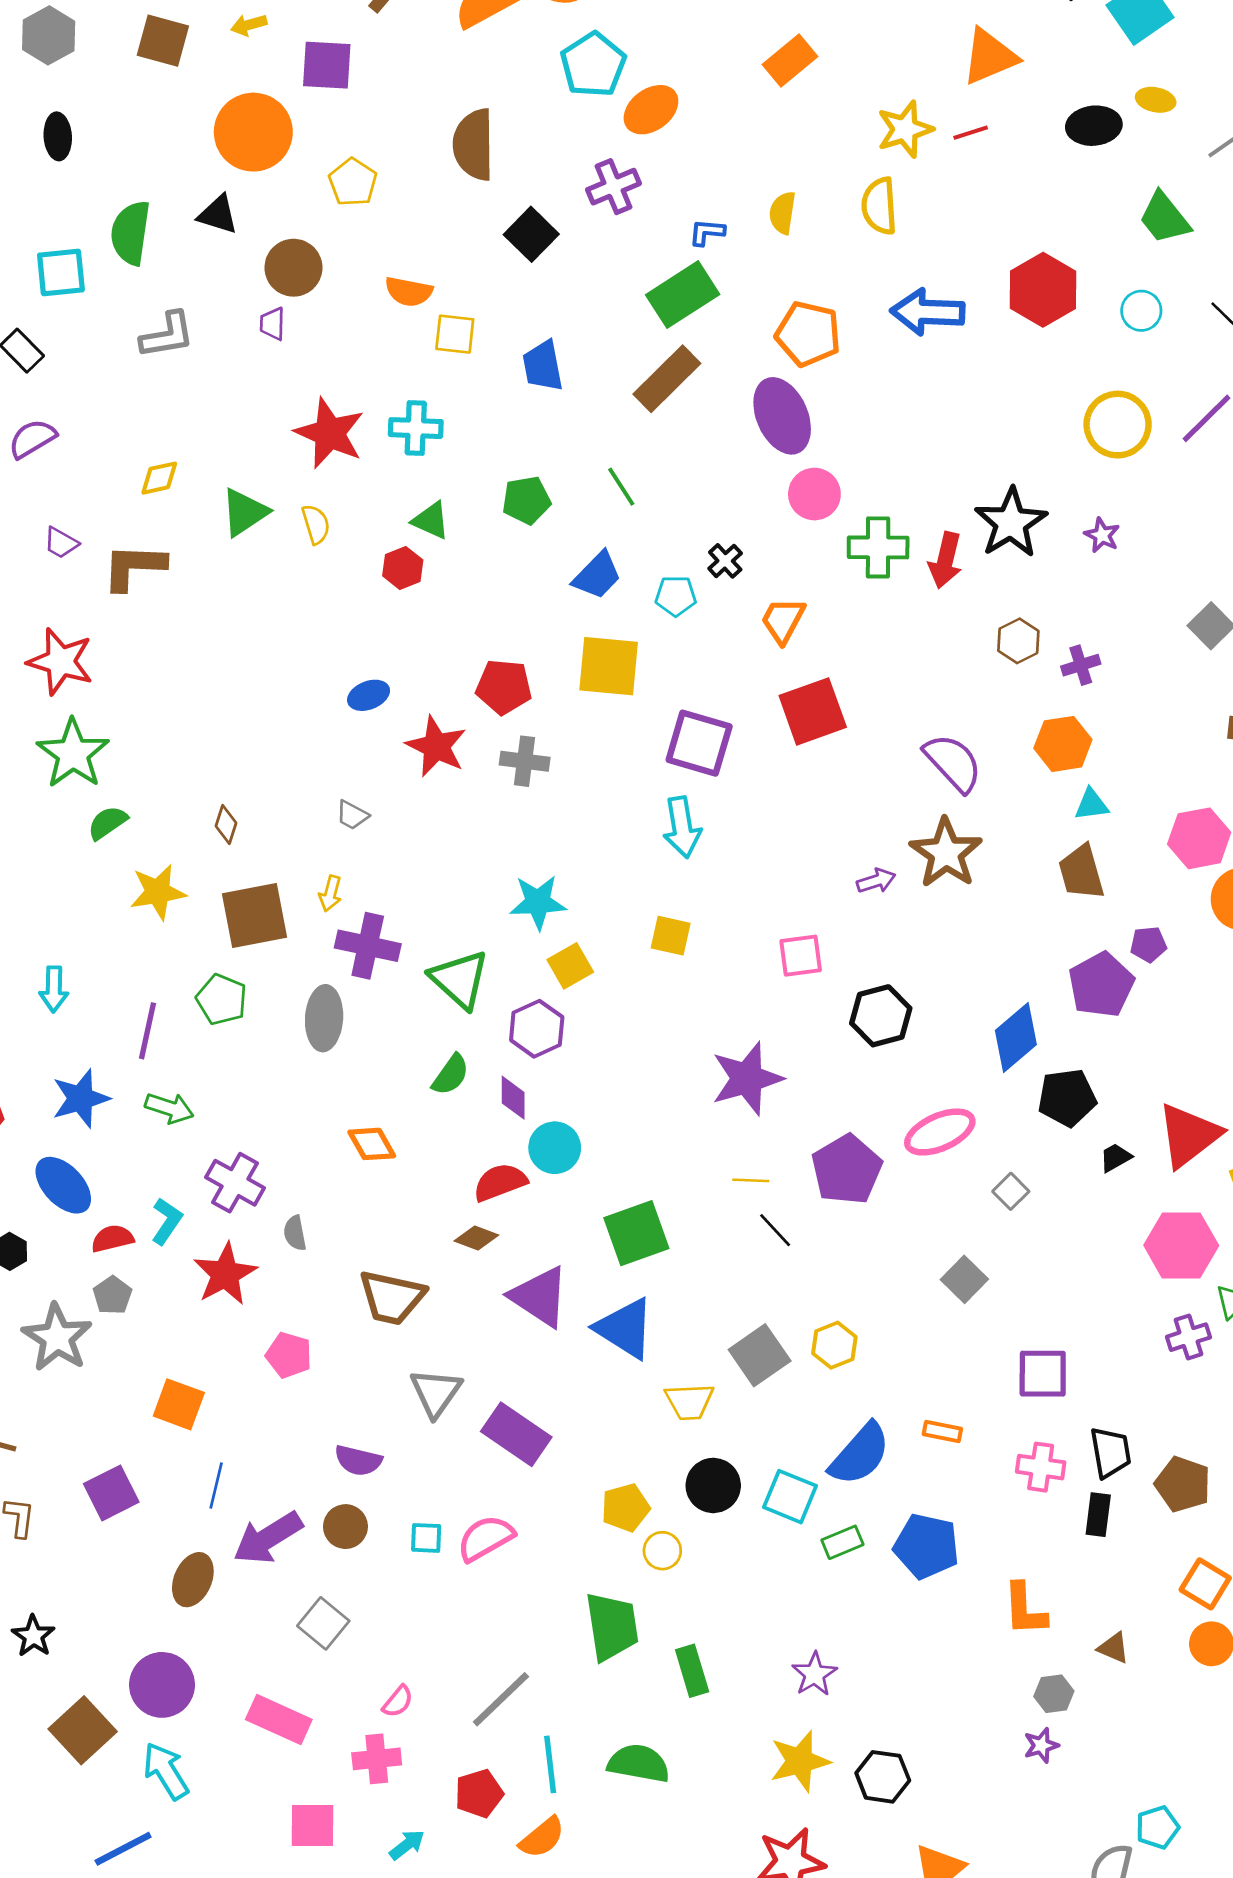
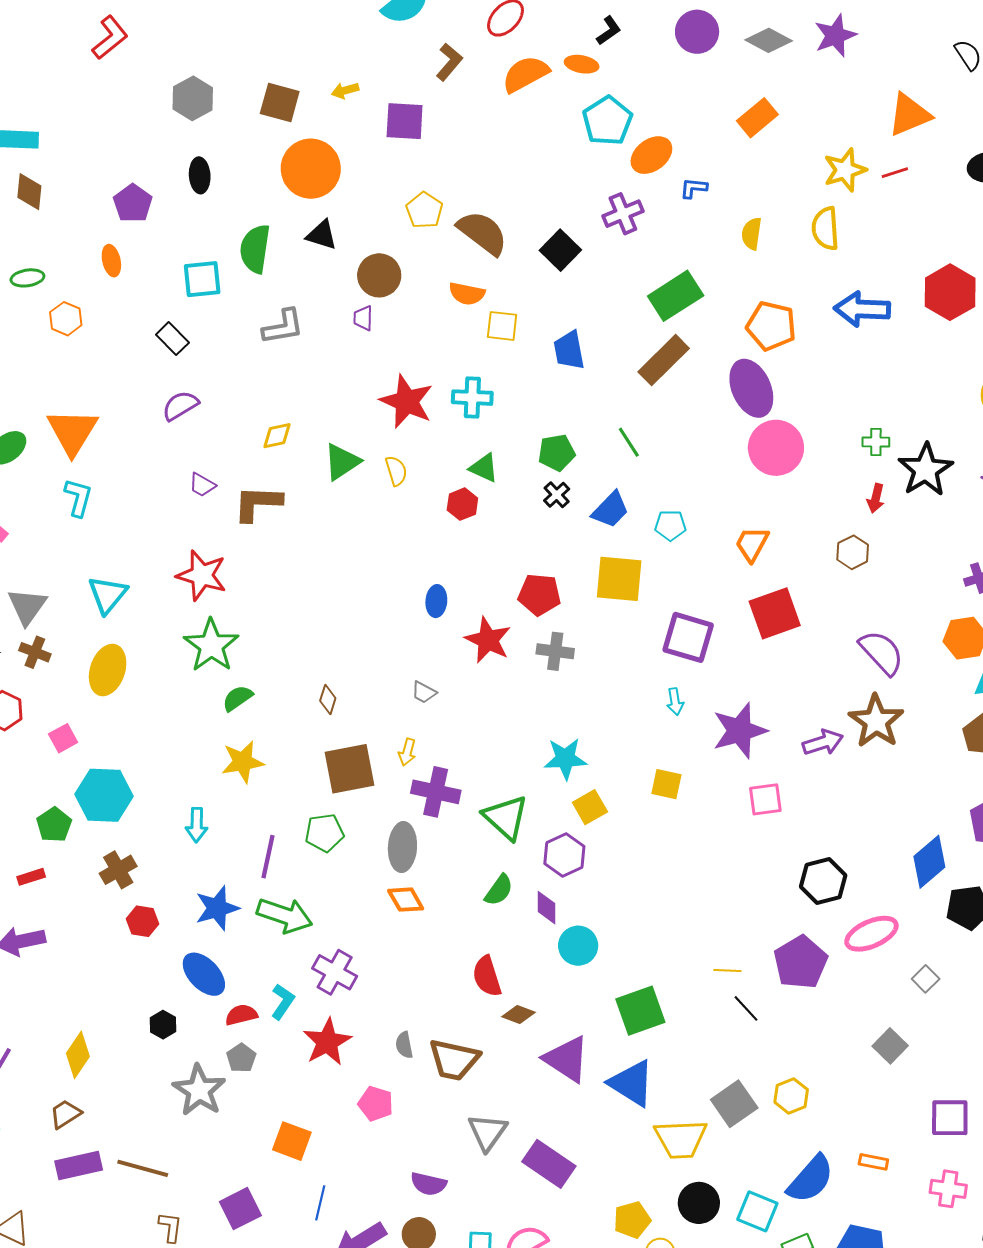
orange circle: (253, 132) -> (311, 169), moved
brown semicircle: (474, 145) -> (483, 233), moved, turned 128
blue L-shape: (707, 232) -> (694, 188), moved
pink circle: (814, 494) -> (776, 448), size x1.4
green cross: (878, 547) -> (876, 442), moved, size x0.6
red arrow: (945, 560) -> (876, 498), size x0.7
black cross: (725, 561) -> (557, 495), moved
brown hexagon: (1018, 641) -> (853, 552), moved
blue ellipse: (369, 695) -> (436, 601), turned -64
cyan arrow: (682, 827) -> (675, 702), size x0.6
purple arrow: (876, 881) -> (823, 742), size x1.4
yellow star: (158, 892) -> (243, 762), moved
green pentagon: (222, 999) -> (324, 833), turned -30
black hexagon: (881, 1016) -> (823, 881), moved
purple star: (747, 1079) -> (740, 731), moved
green arrow: (169, 1108) -> (285, 915), size x1.5
orange diamond: (372, 1144) -> (406, 900), moved
red semicircle: (500, 1182) -> (487, 976), moved, turned -87
gray semicircle: (295, 1233) -> (404, 1045), moved
yellow trapezoid: (689, 1402) -> (681, 1139), size x1.4

